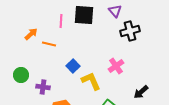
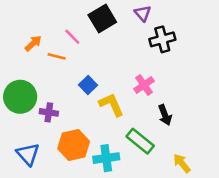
black square: (84, 15) -> (102, 18), turned -35
pink line: (61, 21) -> (72, 37), moved, turned -48
green circle: (21, 75) -> (20, 97), size x1.6
black arrow: (141, 92) -> (165, 115), moved, turned -70

